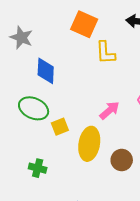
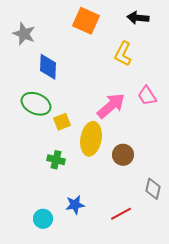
yellow L-shape: (105, 53) -> (123, 54), moved, turned 30
pink arrow: (109, 110) -> (111, 106), size x1.4
green cross: (38, 168) -> (56, 160), moved

